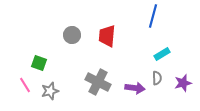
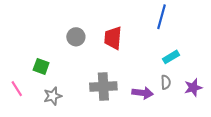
gray cross: (98, 82) -> (103, 86), turned -30
pink line: (25, 85) -> (17, 89), moved

